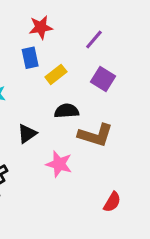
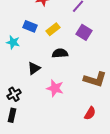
blue rectangle: (30, 58) -> (30, 26), moved, turned -56
brown L-shape: (95, 135) -> (95, 79), moved

